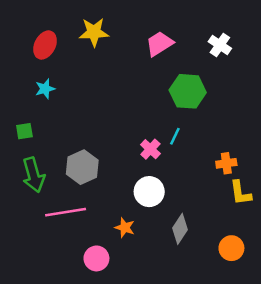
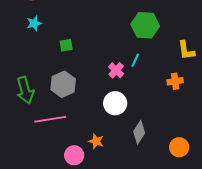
green square: (24, 131) -> (66, 45), moved
yellow L-shape: (240, 193) -> (186, 50), moved
orange star: (125, 228) -> (96, 141), moved

